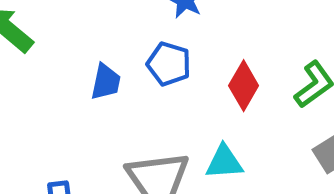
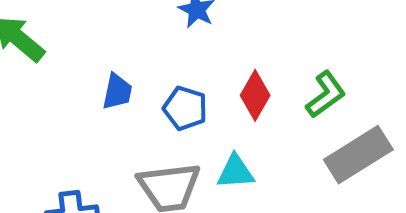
blue pentagon: (169, 64) -> (185, 108), moved

